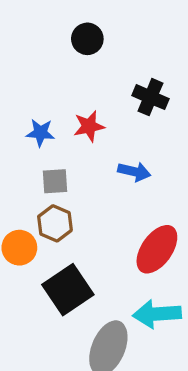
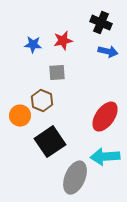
blue arrow: (134, 172) -> (108, 52), moved
gray square: (55, 181) -> (57, 73), moved

